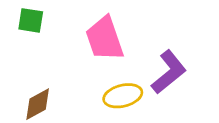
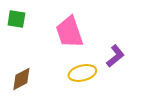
purple L-shape: (169, 72) -> (115, 56), size x0.7

